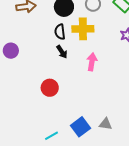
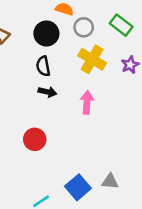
yellow cross: (83, 29) -> (92, 59), moved, turned 35
black arrow: (62, 52) -> (47, 92), turned -40

